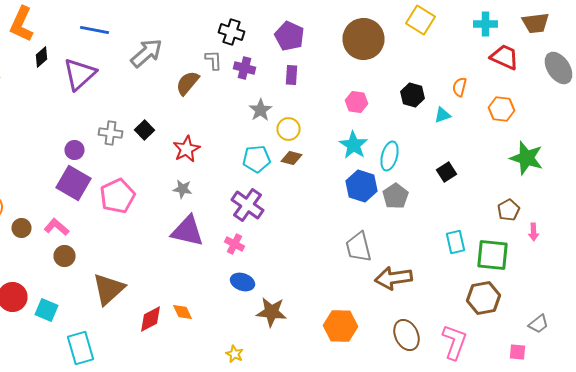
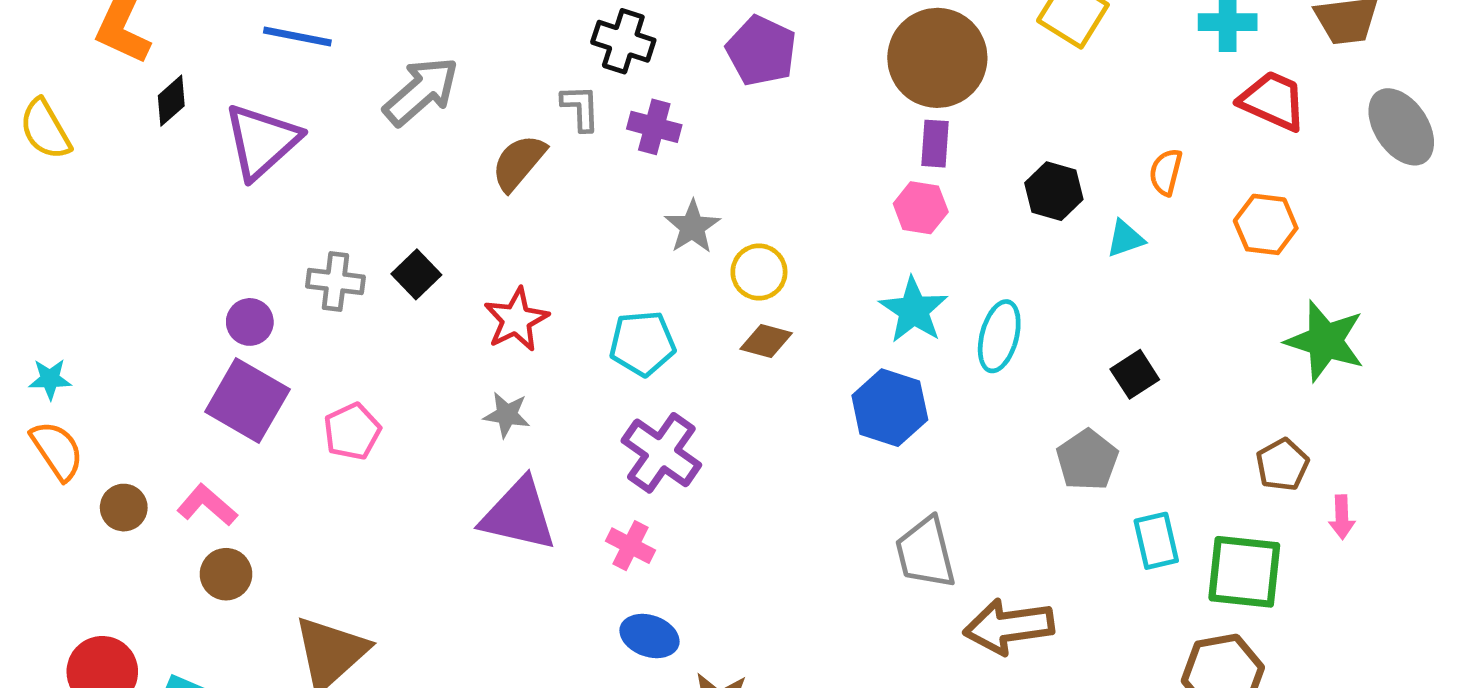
purple rectangle: (292, 75) -> (935, 144), moved
cyan pentagon: (256, 159) -> (642, 343), moved
blue hexagon: (362, 186) -> (890, 408), moved
pink pentagon: (118, 196) -> (352, 431), size x0.7
gray pentagon: (396, 196) -> (1087, 460), moved

